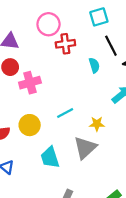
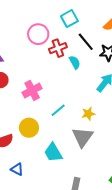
pink circle: (49, 24) -> (38, 34), moved
red cross: (65, 44) -> (58, 48), moved
pink cross: (30, 83) -> (32, 90), moved

